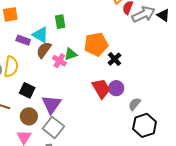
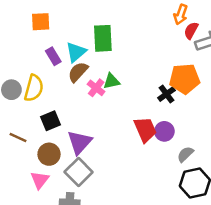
green rectangle: (60, 22) -> (103, 38), size x1.5
cyan triangle: (40, 35) -> (76, 52), turned 42
purple rectangle: (23, 40) -> (53, 56), turned 32
orange pentagon: (96, 44) -> (185, 79), moved
black square: (27, 90) -> (51, 121), turned 35

